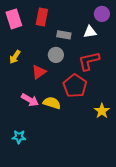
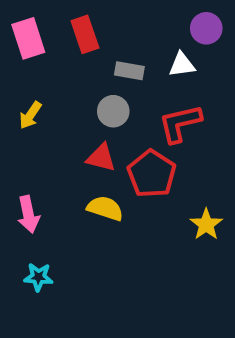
red rectangle: (42, 17) -> (85, 34), turned -30
red triangle: (39, 72) -> (101, 158), moved, turned 49
pink arrow: (30, 100) -> (28, 214), moved, turned 48

